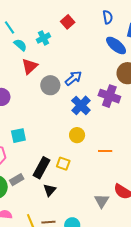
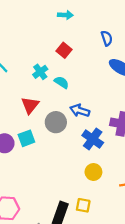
cyan semicircle: (20, 45) -> (61, 82), moved
blue arrow: (73, 78) -> (80, 111), turned -114
cyan square: (18, 136) -> (26, 138), moved

